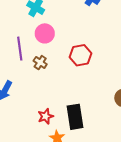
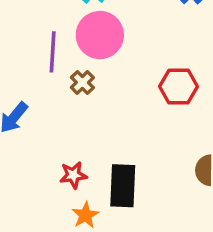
pink circle: (45, 33) -> (100, 35), size x1.4
red hexagon: (81, 55) -> (179, 87), moved

